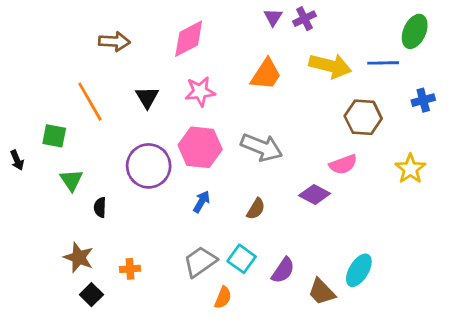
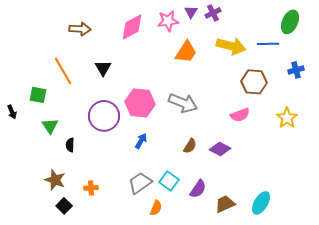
pink star: (200, 92) -> (168, 21), moved
purple diamond: (315, 195) -> (220, 149), moved
brown semicircle: (256, 209) -> (190, 146), moved
cyan ellipse: (359, 270) -> (261, 203), moved
brown trapezoid: (322, 292) -> (225, 204), turned 110

